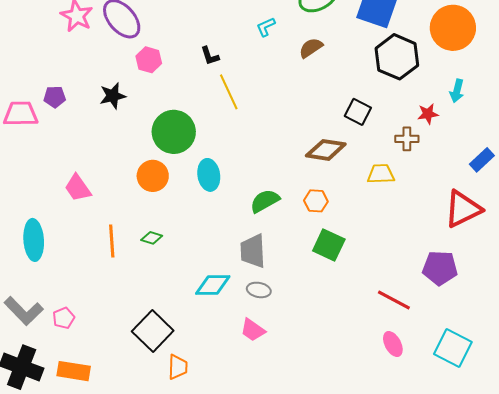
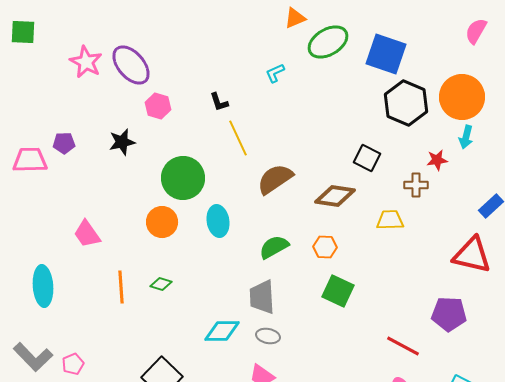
orange circle: (453, 28) -> (462, 97), moved
brown semicircle: (311, 48) -> (275, 179), moved, size x1.5
red triangle: (463, 209) -> (472, 255), turned 39

